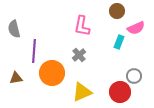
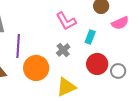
pink L-shape: (82, 26) -> (66, 21), turned -40
cyan rectangle: (119, 42) -> (90, 37), moved
red circle: (120, 92) -> (97, 64), moved

